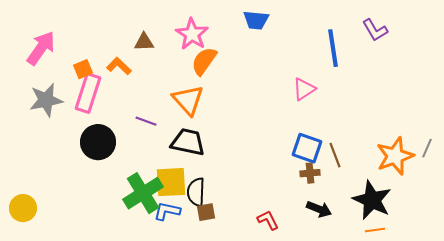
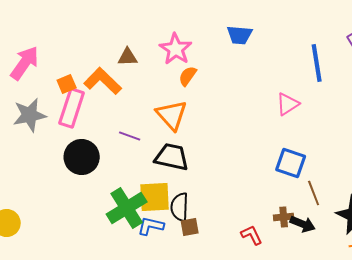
orange semicircle: (204, 61) -> (188, 76), size x0.7
orange L-shape: (119, 66) -> (103, 81), size x1.5
brown line: (335, 155) -> (314, 193), moved
brown cross: (310, 173) -> (284, 217), moved

